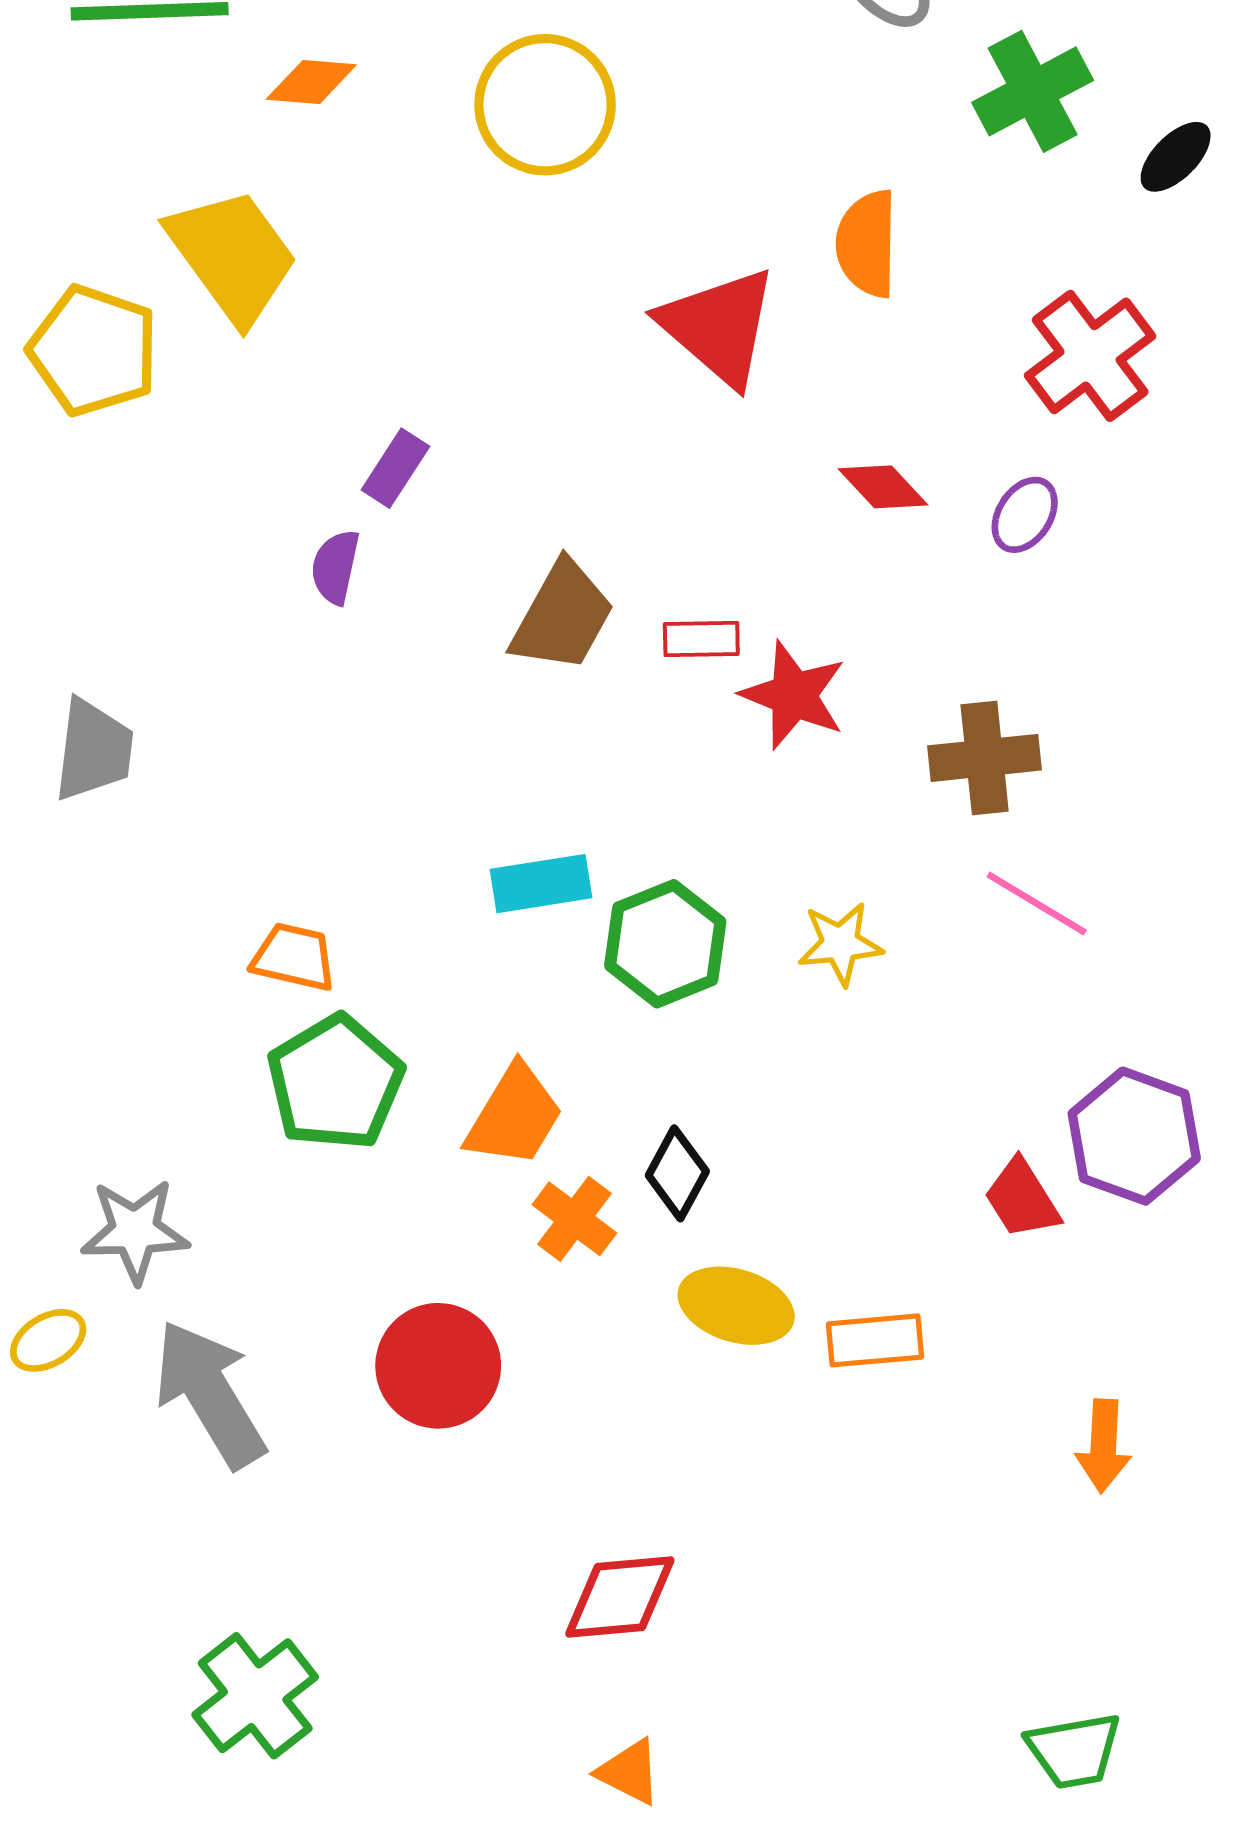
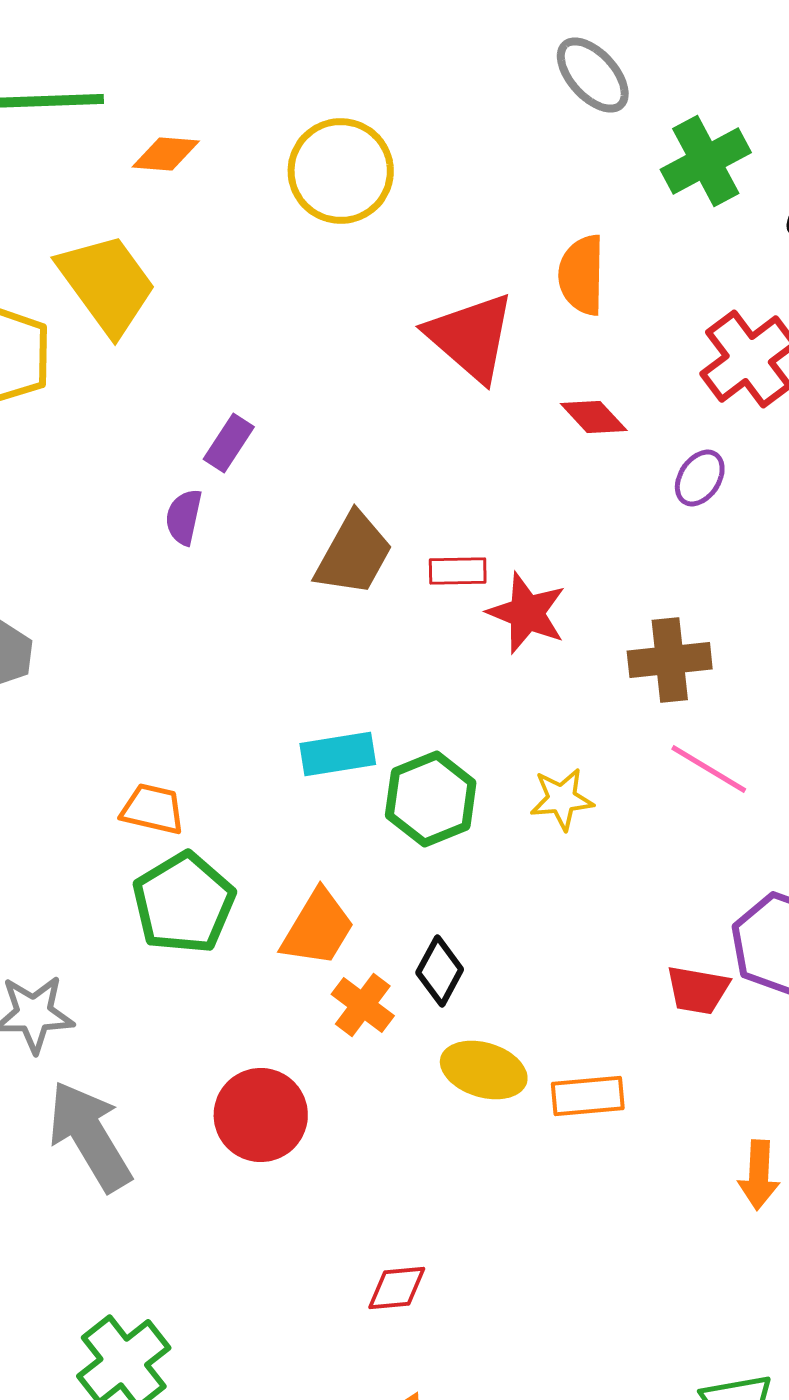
red diamond: (883, 487) -> (594, 417), moved
red trapezoid: (1022, 1199) -> (698, 990), turned -48
red diamond: (620, 1597) -> (397, 1288), size x0.7

